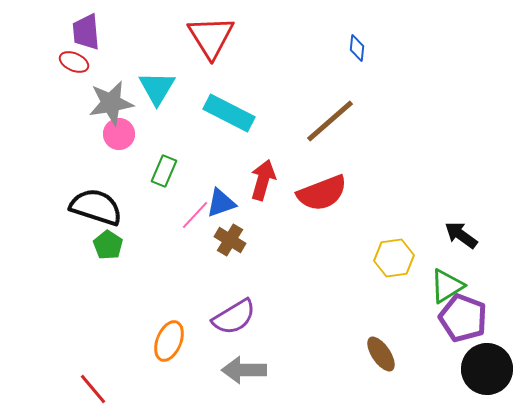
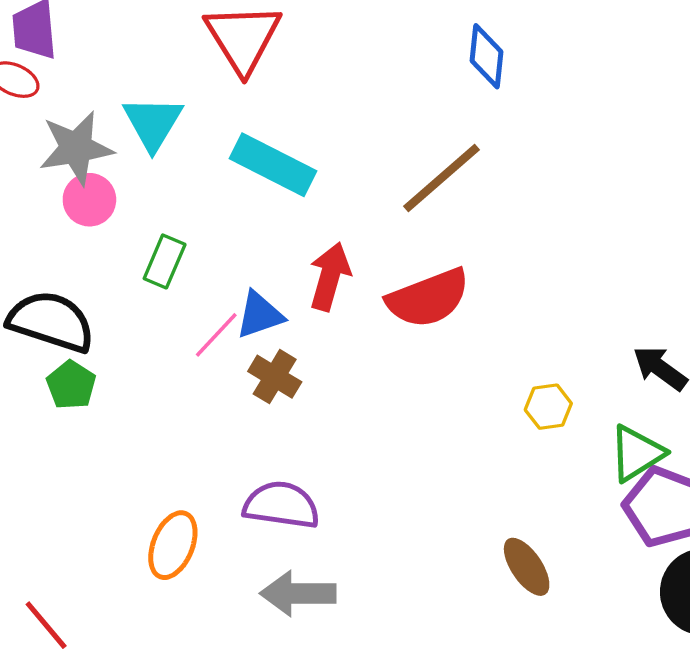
blue diamond: (357, 48) -> (487, 56), size x1.4
yellow hexagon: (394, 258) -> (548, 407), size x0.7
purple semicircle: (234, 317) -> (281, 505), turned -141

